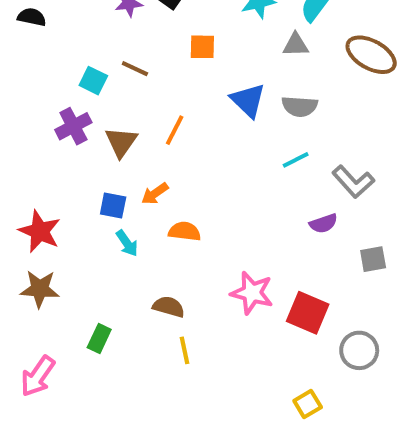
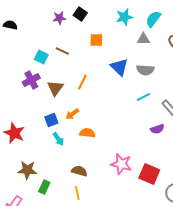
blue square: (113, 206) -> (51, 120), turned -32
brown star: (40, 289) -> (27, 170), moved
yellow line: (185, 350) -> (77, 193), moved

